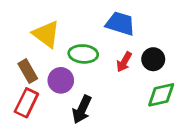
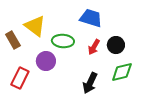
brown rectangle: (28, 71) -> (13, 40), moved
black arrow: (82, 109) -> (90, 83), moved

